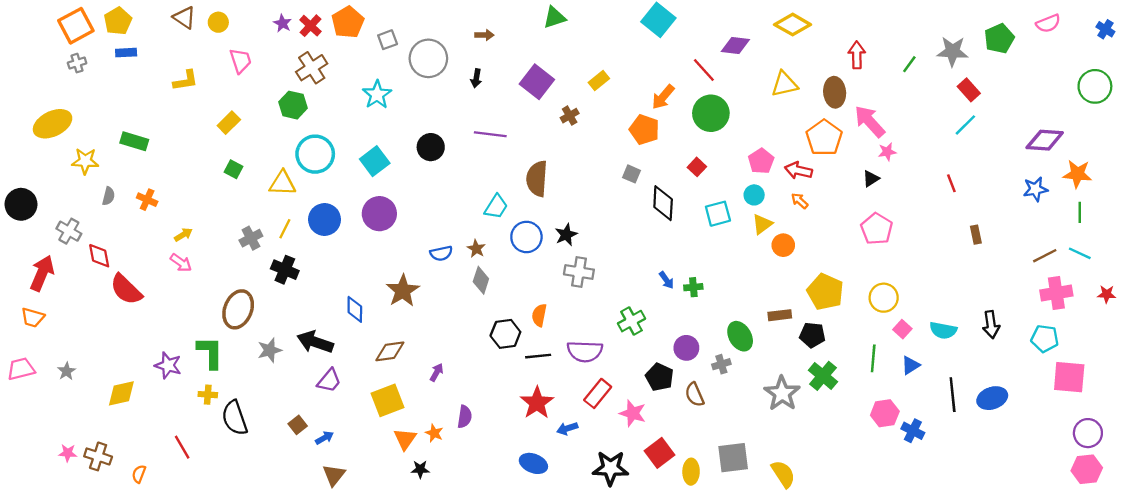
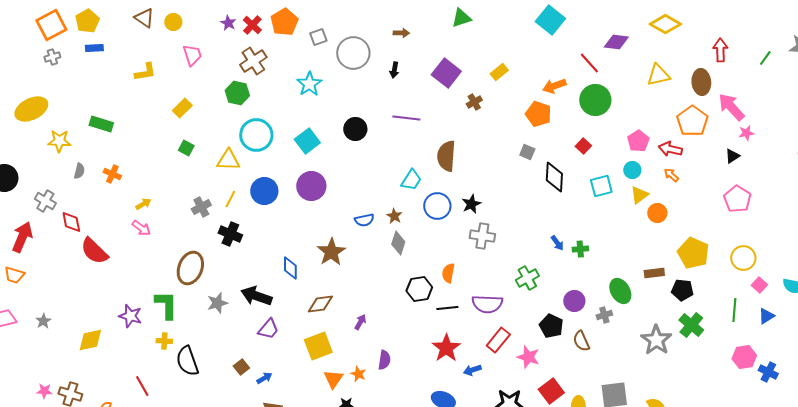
orange arrow: (663, 97) -> (554, 86), turned 30

